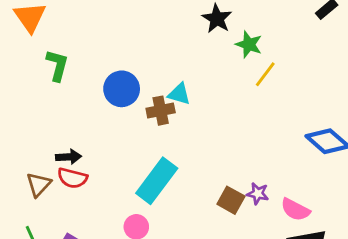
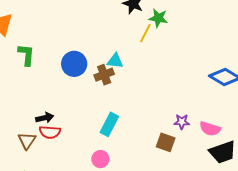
yellow line: (265, 74) -> (145, 33), moved
cyan rectangle: (157, 181) -> (109, 124), size x0.7
brown square: (231, 200) -> (166, 142), moved

